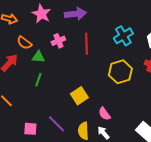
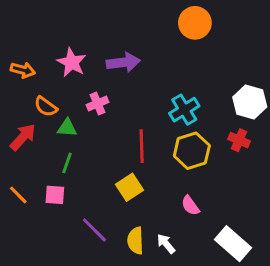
cyan cross: (123, 36) -> (184, 110), moved
red line: (86, 44) -> (142, 146), moved
pink semicircle: (104, 114) -> (190, 206), moved
pink square: (30, 129) -> (55, 195), moved

